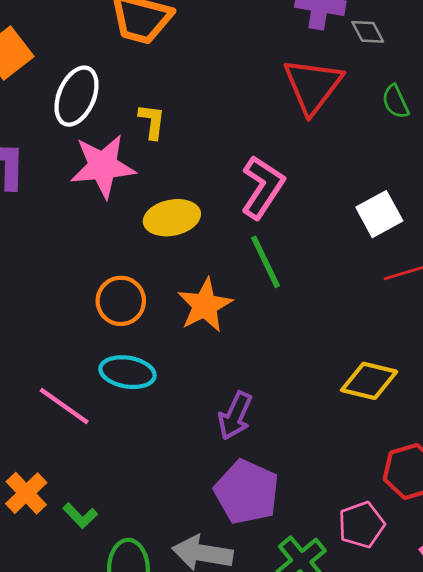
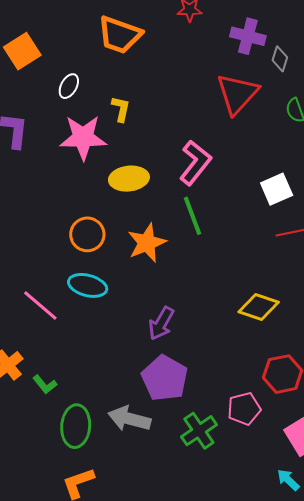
gray diamond: (368, 32) -> (280, 59), turned 40
white ellipse: (77, 96) -> (69, 86), size x0.6

